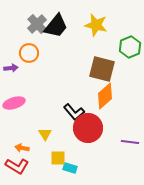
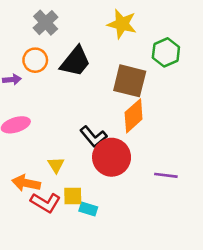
black trapezoid: (56, 26) -> (75, 61), moved
orange arrow: (22, 148) -> (26, 183), size x1.5
red L-shape: (17, 166) -> (46, 202), moved

